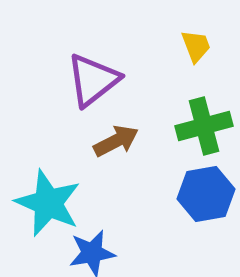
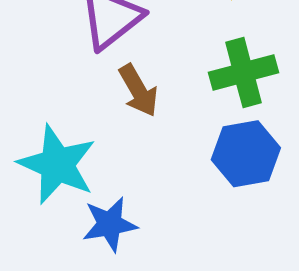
brown arrow: (116, 141) -> (138, 90), turned 87

